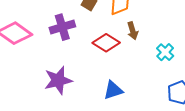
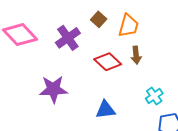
purple cross: (62, 27) -> (68, 38), turned -30
cyan cross: (165, 52) -> (154, 96), moved

